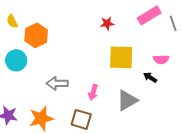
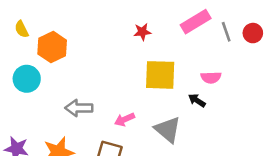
pink arrow: (93, 92) -> (125, 119), turned 49
gray triangle: (127, 100) -> (168, 130), turned -50

